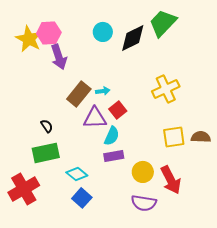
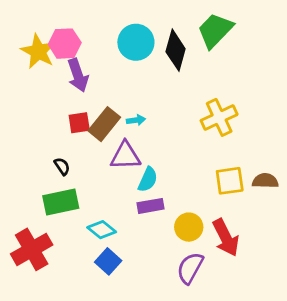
cyan circle: (103, 32) -> (136, 42), size x1.4
black diamond: (133, 38) -> (176, 50), turned -48
red square: (118, 110) -> (79, 123), moved, turned 30
purple semicircle: (144, 203) -> (190, 268), turned 110

